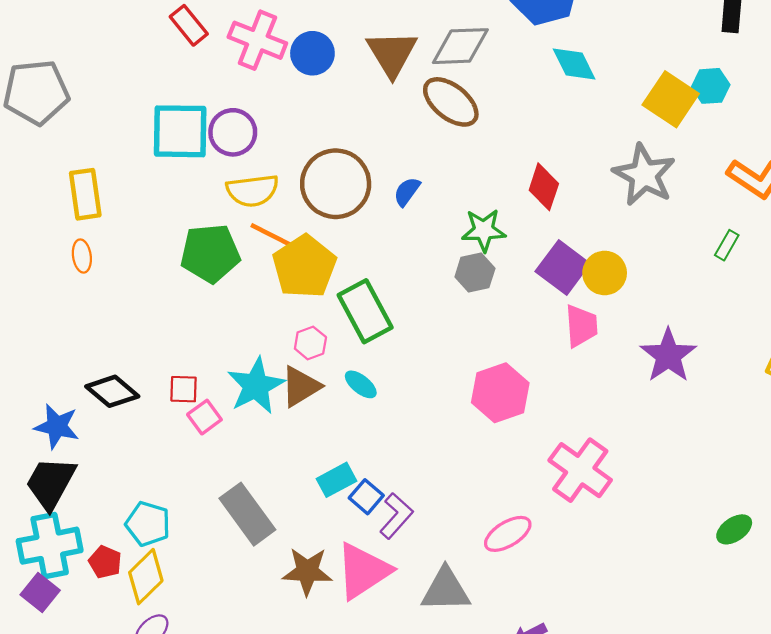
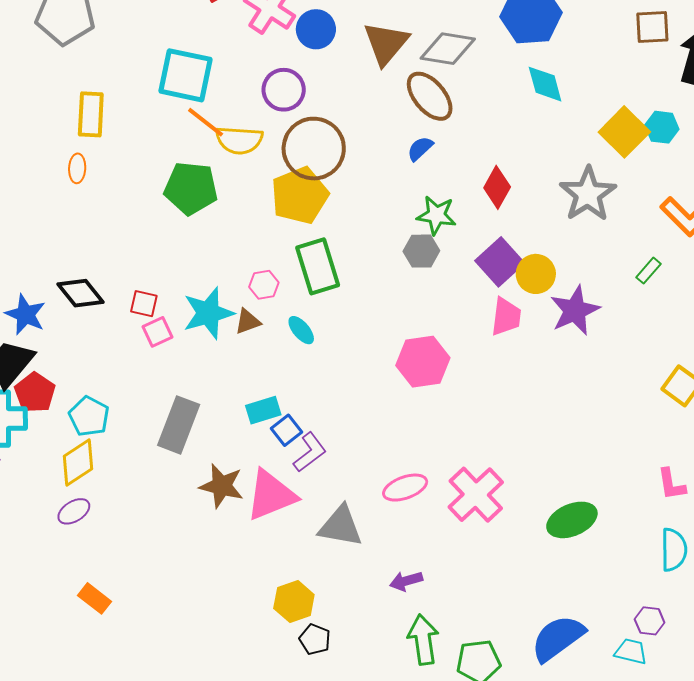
purple circle: (233, 132) -> (284, 90), moved
blue semicircle: (407, 192) -> (420, 149), moved
orange line: (272, 235) -> (206, 122), moved
yellow pentagon: (304, 266) -> (300, 195), moved
purple star: (668, 355) -> (575, 310), moved
brown triangle: (301, 386) -> (248, 322), size x0.7
pink cross: (580, 470) -> (476, 495), moved
gray rectangle: (247, 514) -> (179, 425), turned 46
green ellipse: (734, 529) -> (572, 520), moved, size x1.5
red pentagon: (105, 562) -> (35, 393), moved, size x1.4

